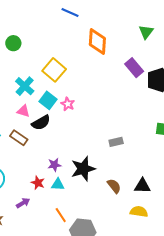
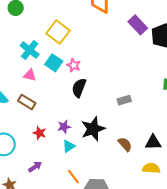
black semicircle: (41, 123) -> (79, 88), moved, turned 144
red star: (38, 183) -> (40, 133), moved
cyan triangle: (58, 184) -> (69, 146), turned -32

